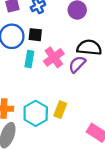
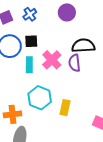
purple semicircle: (77, 64) -> (74, 63), turned -42
cyan hexagon: (36, 113) -> (40, 98), moved

